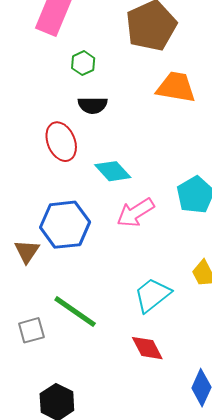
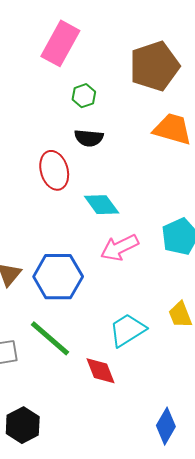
blue hexagon: (65, 225) -> (58, 277), moved
red diamond: (147, 348) -> (100, 371), moved

